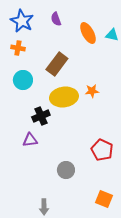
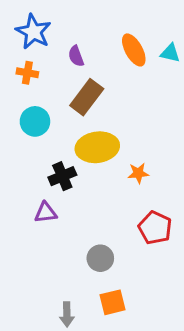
purple semicircle: (56, 19) -> (76, 56), moved
orange star: (92, 91) -> (138, 173), moved
orange square: (104, 199) -> (112, 302), moved, turned -36

